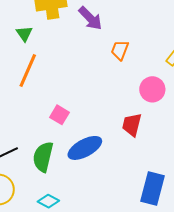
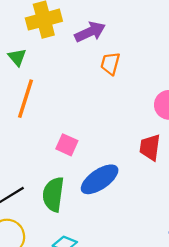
purple arrow: (90, 18) -> (90, 32), turned -64
orange trapezoid: (120, 50) -> (110, 64), moved

